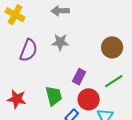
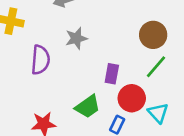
brown circle: (112, 47) -> (153, 35), moved
green trapezoid: (54, 96) -> (88, 107), turned 85

